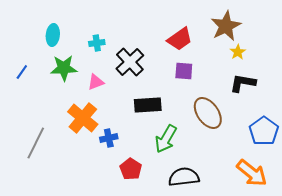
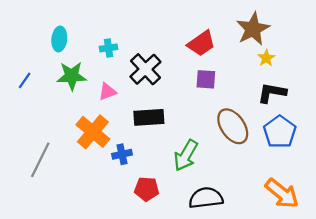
black rectangle: (148, 105) -> (149, 117), moved
blue pentagon: (264, 131) -> (280, 132), moved
red pentagon: (131, 169) -> (147, 189), turned -30

